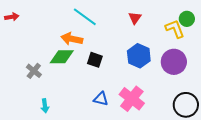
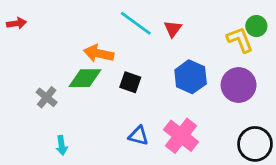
cyan line: (85, 17) -> (136, 23), moved
red triangle: (135, 18) -> (173, 29), moved

